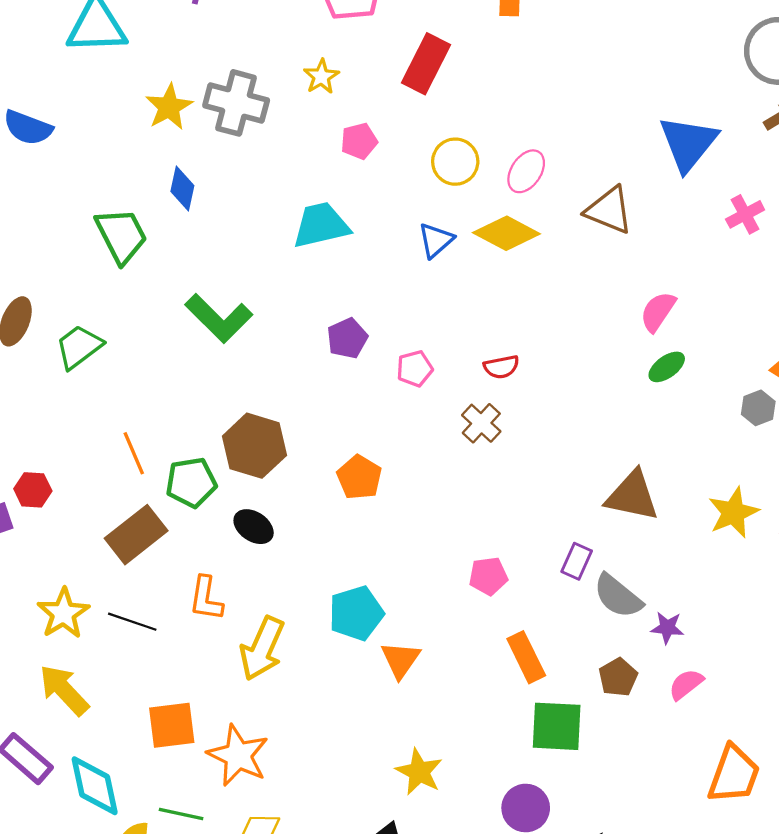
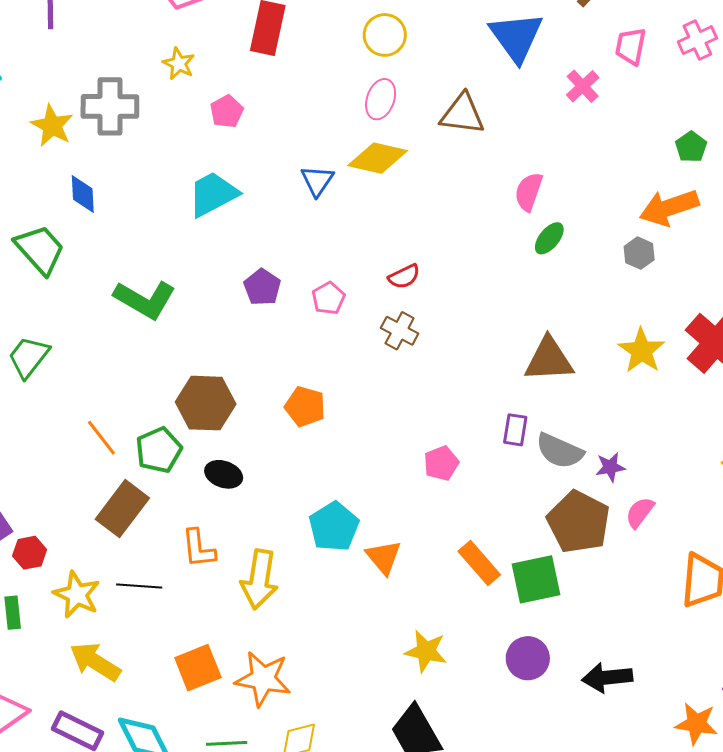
yellow circle: (455, 162) -> (385, 35), moved
red hexagon: (33, 490) -> (30, 553), moved
orange rectangle: (526, 657) -> (479, 563), moved
brown pentagon: (618, 677) -> (579, 522), size x1.8

